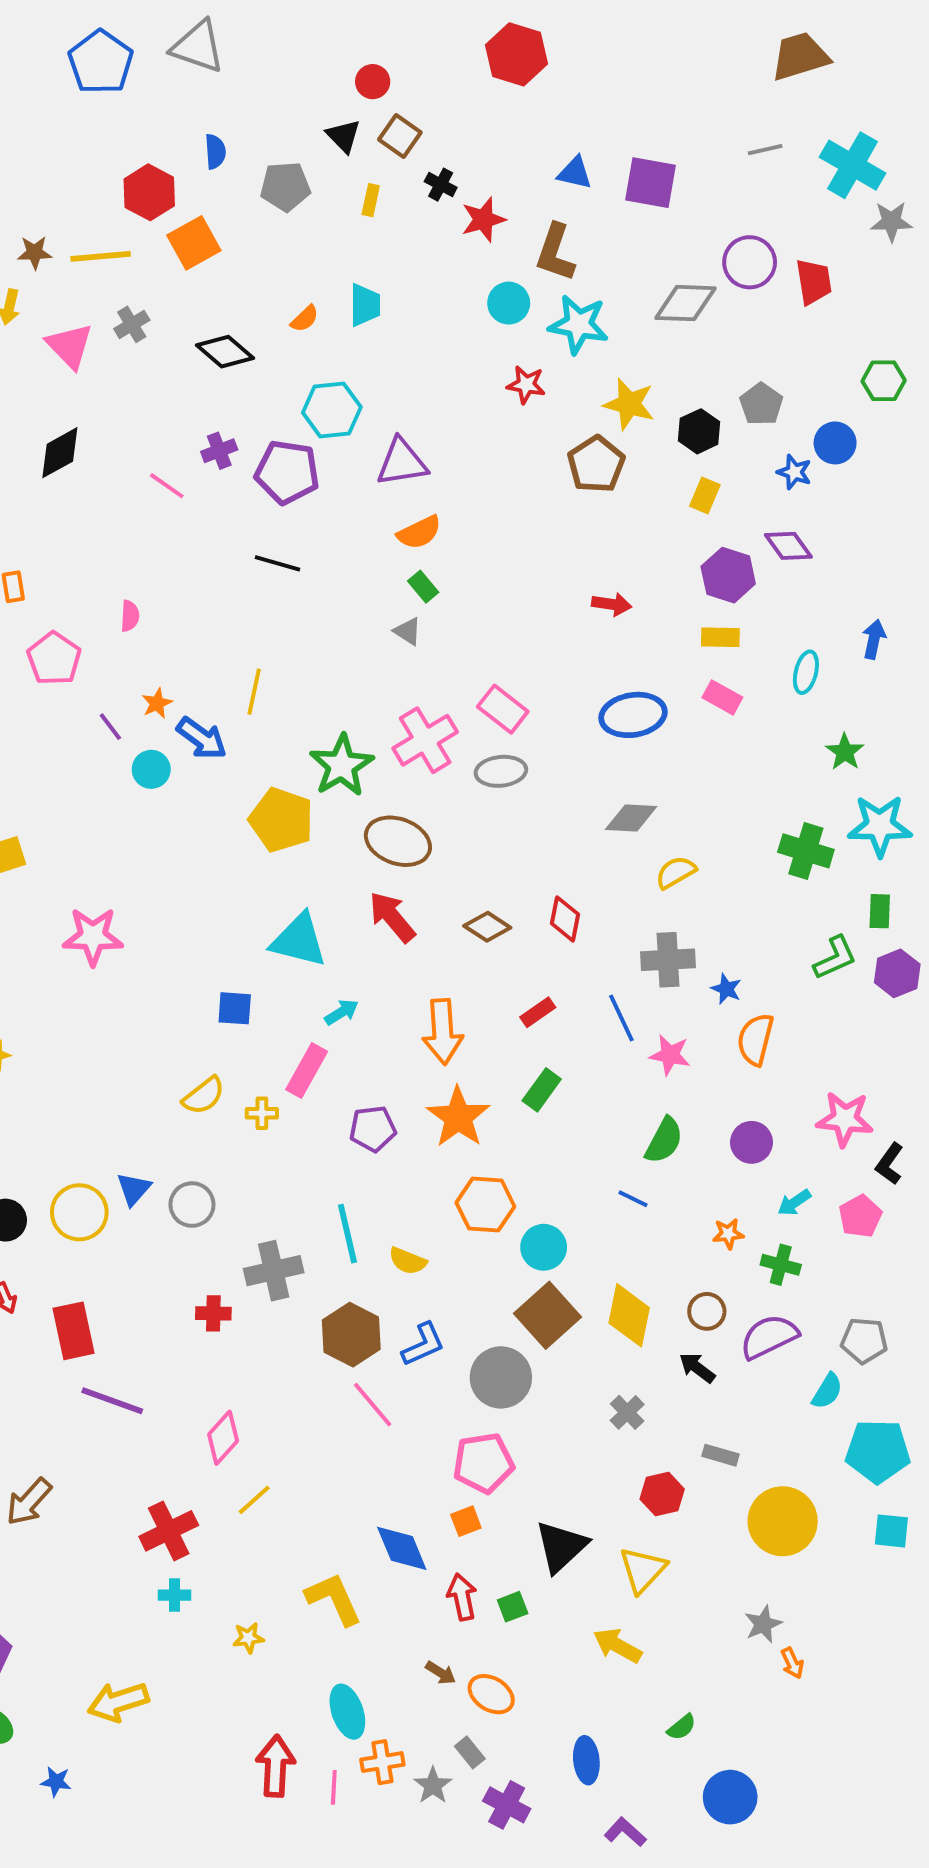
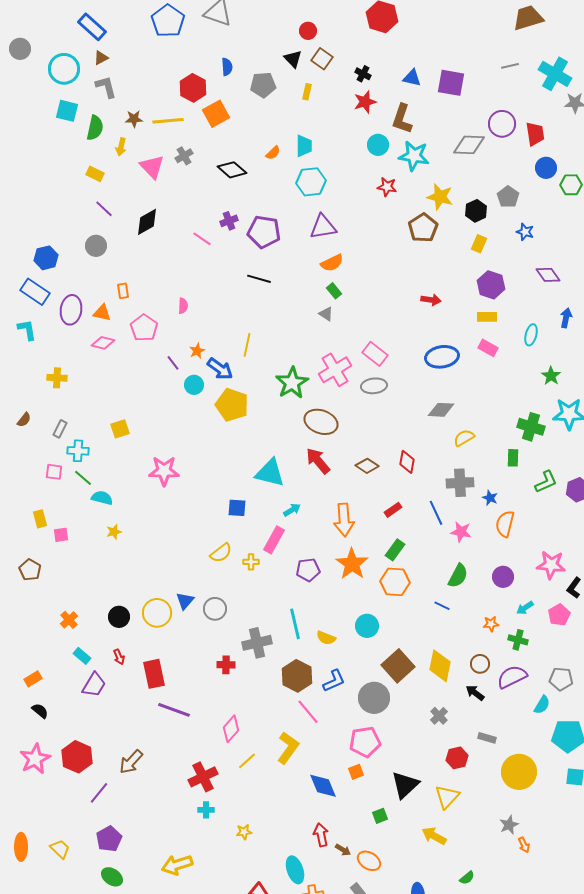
black cross: (441, 185) -> (363, 74), moved
cyan hexagon: (332, 410) -> (311, 182), moved
blue circle: (835, 443) -> (546, 168), moved
purple diamond: (788, 546) -> (548, 275), moved
yellow pentagon: (281, 820) -> (232, 405), moved
green rectangle: (880, 911) -> (513, 458), moved
orange hexagon: (485, 1205) -> (395, 582), moved
cyan circle: (544, 1247) -> (367, 626), moved
red arrow: (462, 1597) -> (321, 835), moved
yellow L-shape: (334, 1599) -> (288, 748), moved, turned 60

